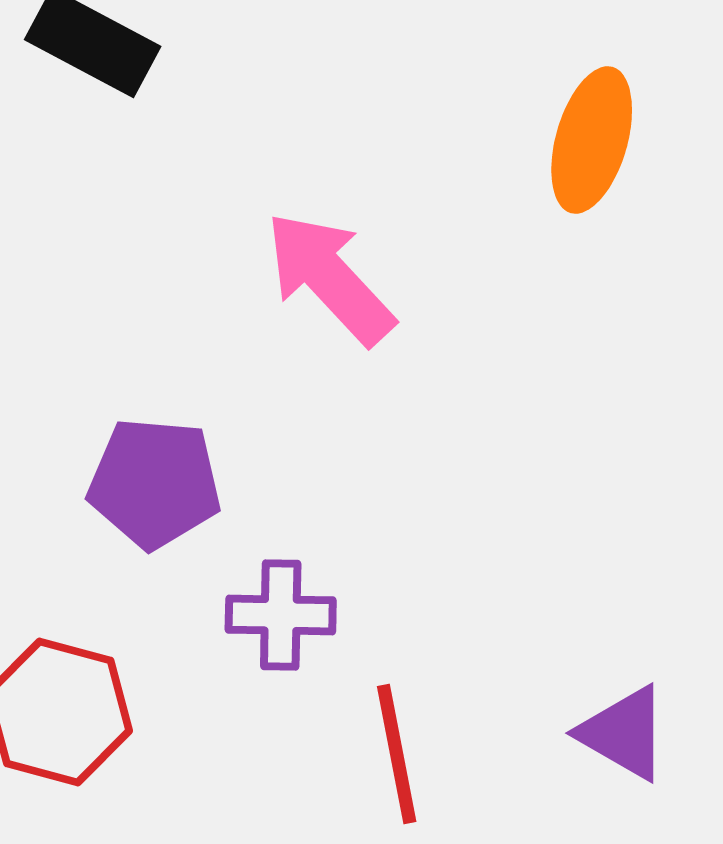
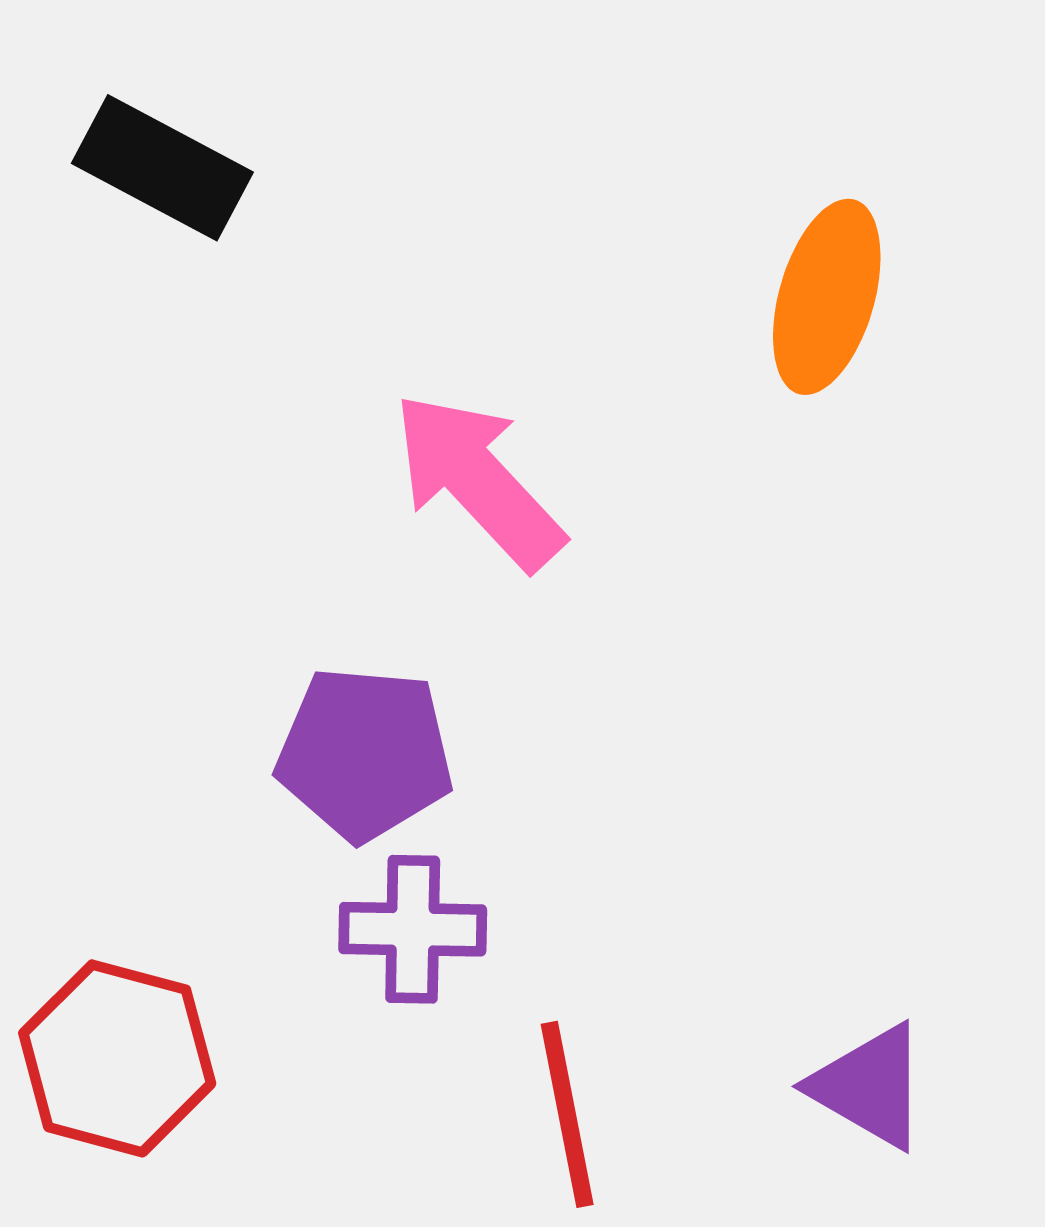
purple pentagon: (155, 483) -> (365, 754), moved

